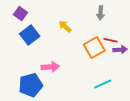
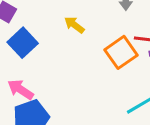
pink arrow: (50, 67) -> (21, 90), moved, turned -138

